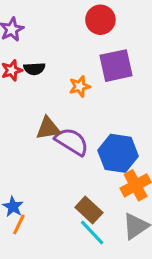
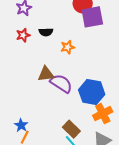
purple square: (116, 66) -> (92, 17), moved
black semicircle: (34, 69) -> (46, 32), moved

